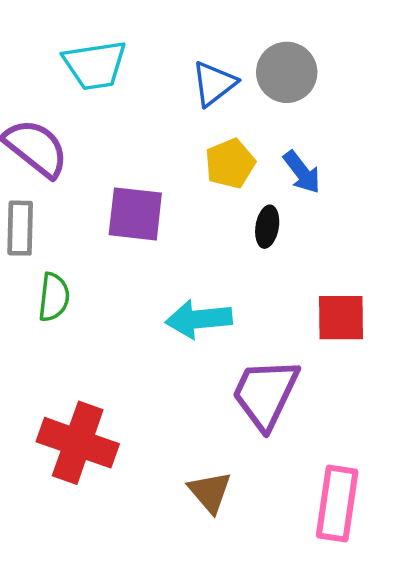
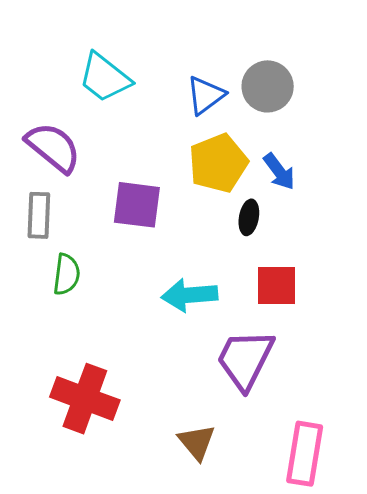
cyan trapezoid: (95, 65) -> (105, 78), turned 46
yellow pentagon: (230, 164) -> (218, 163), size x1.4
red square: (341, 318) -> (277, 286), moved

